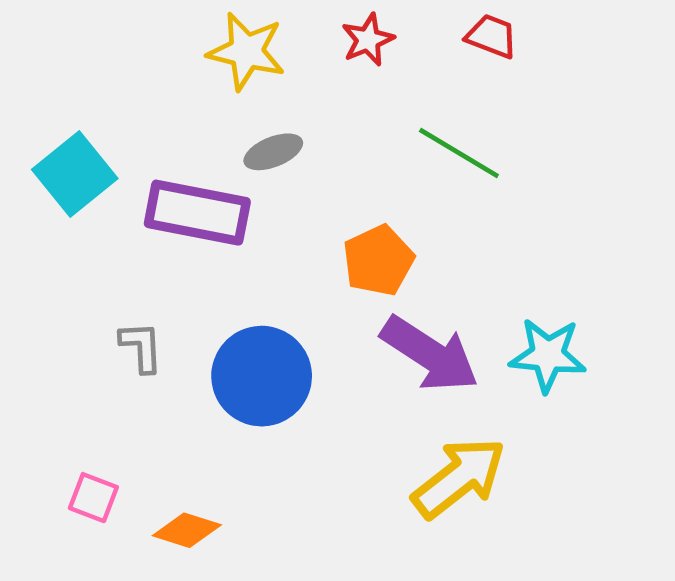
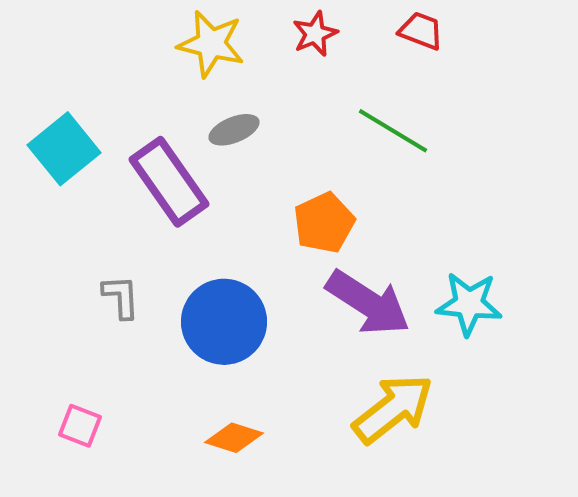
purple rectangle: (197, 213) -> (169, 182), turned 44
orange diamond: (187, 530) -> (234, 438), moved

